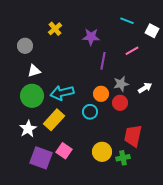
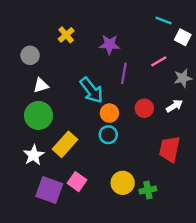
cyan line: (127, 21) -> (164, 20), moved
gray star: (121, 84) -> (183, 78), moved
cyan arrow: (62, 93) -> (91, 90), moved, turned -115
orange circle: (101, 94) -> (109, 113), moved
red circle: (120, 103) -> (144, 108), moved
red trapezoid: (133, 136) -> (170, 149), moved

